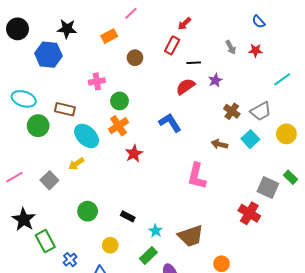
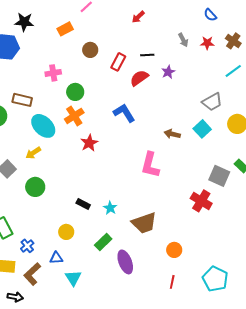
red rectangle: (172, 45) -> (118, 62), moved
brown cross: (232, 111) -> (233, 41), moved
green circle: (88, 211) -> (35, 187), moved
cyan star: (156, 231) -> (110, 208), moved

